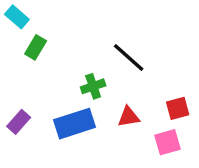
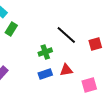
red square: (178, 108) -> (95, 44), moved
blue rectangle: (74, 124) -> (45, 74), moved, size x0.6

